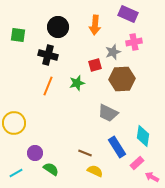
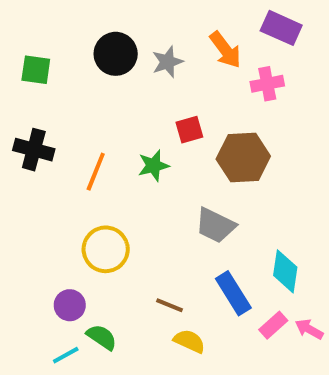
purple rectangle: (128, 14) -> (281, 28), moved
orange arrow: (95, 25) -> (225, 50), moved, turned -42
gray star: (113, 52) -> (167, 62), moved
black cross: (48, 55) -> (34, 150), moved
yellow circle: (14, 123) -> (106, 249), moved
cyan line: (16, 173) -> (66, 355), moved
pink arrow: (152, 177) -> (309, 329), moved

